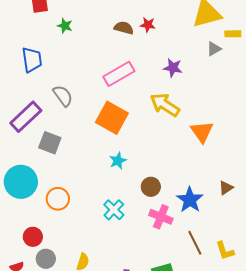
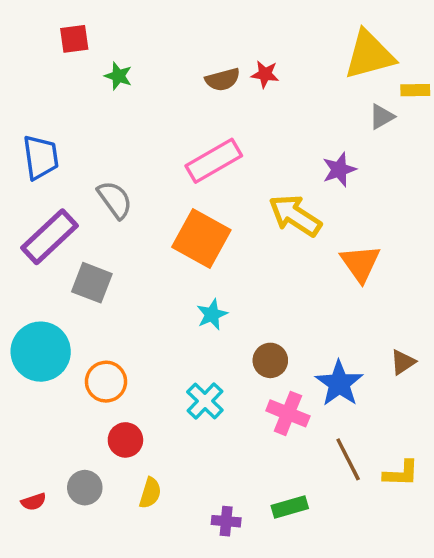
brown semicircle: (124, 28) -> (223, 80), turned 150
blue trapezoid: (32, 60) -> (41, 157), moved
purple star: (173, 68) -> (339, 170), moved, turned -30
red circle: (33, 237) -> (125, 440), moved
yellow L-shape: (225, 251) -> (401, 473), turned -70

